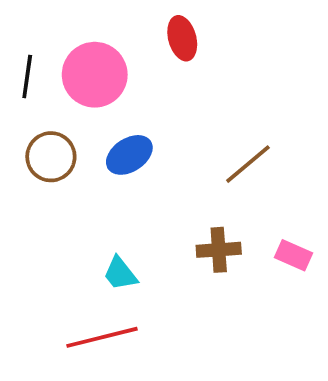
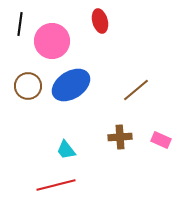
black line: (27, 77) -> (20, 24), moved
blue ellipse: (129, 155) -> (71, 85), size x1.5

